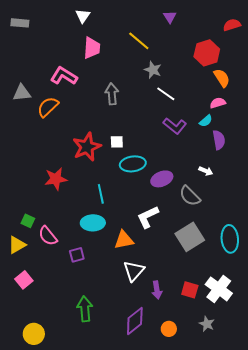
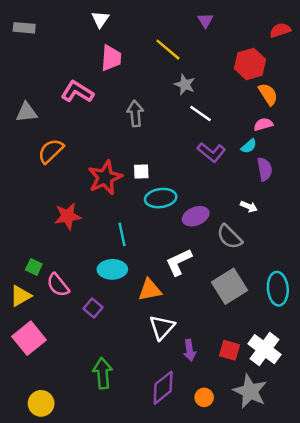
orange semicircle: (48, 107) -> (51, 151), moved
purple square: (77, 255) -> (93, 308), turned -35
pink square: (24, 280) -> (29, 338), size x1.5
gray star: (207, 324) -> (250, 391), size x1.8

